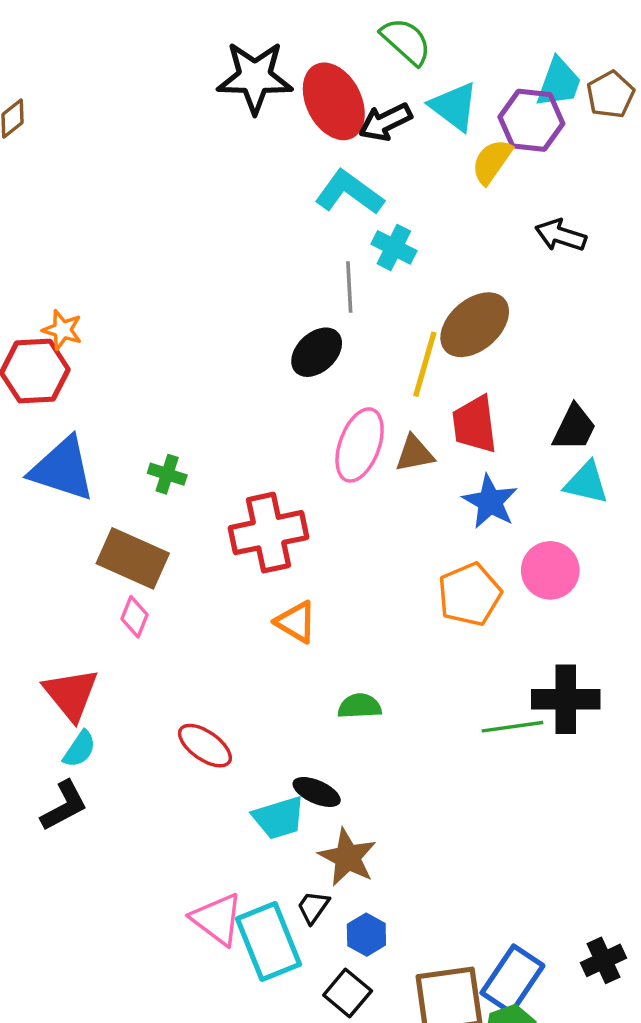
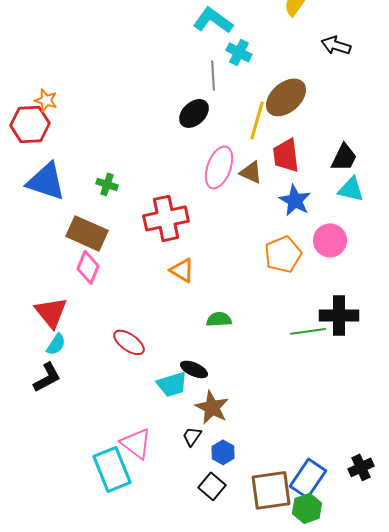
brown triangle: (415, 454) -> (251, 172), turned 35
pink diamond: (135, 617) -> (88, 267), size x1.4
cyan rectangle: (269, 941) -> (112, 469), moved

